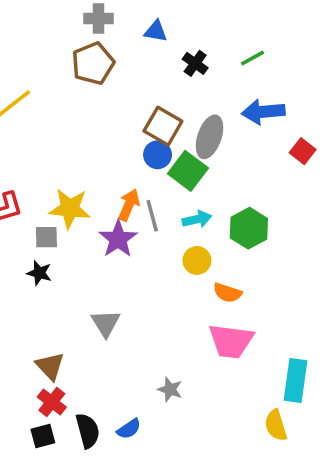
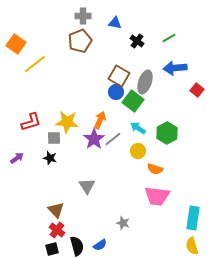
gray line: (152, 216) -> (113, 139), moved, turned 66
cyan arrow: (197, 219) -> (138, 128), turned -133
yellow semicircle: (276, 425) -> (192, 246), moved

